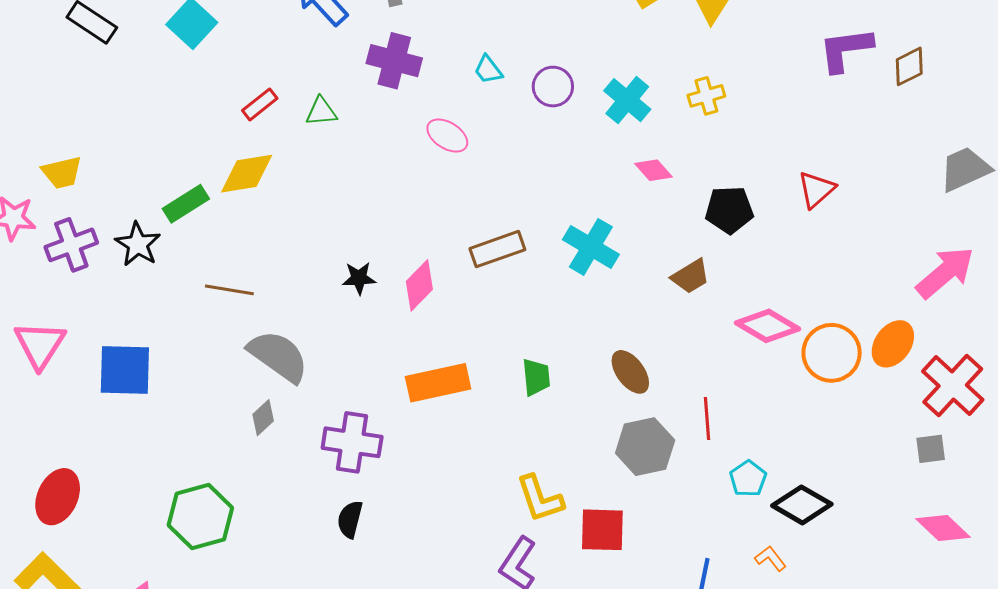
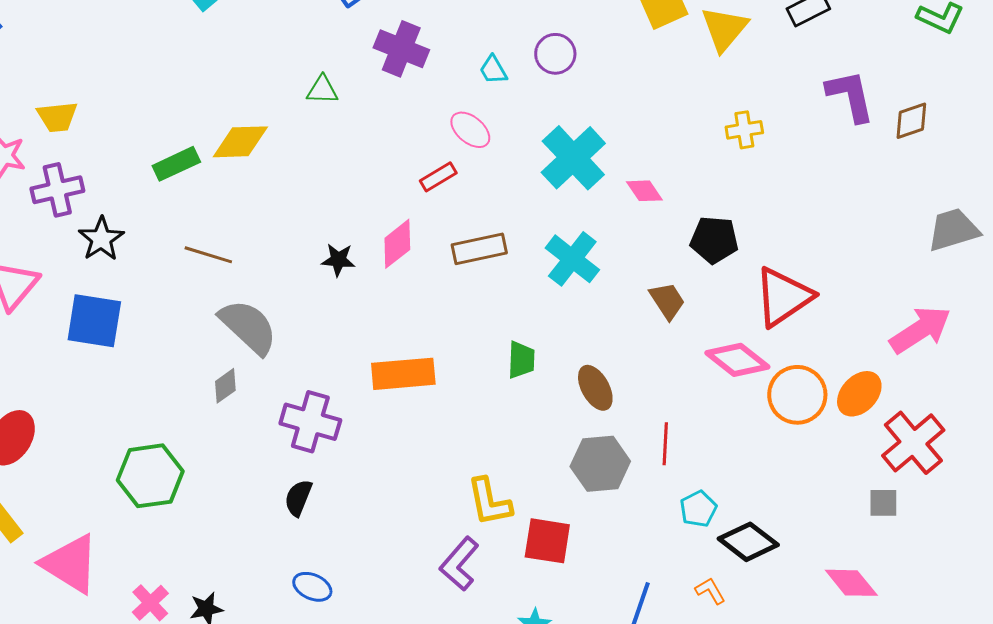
purple L-shape: (846, 50) -> (850, 96), turned 78
purple circle: (553, 87) -> (555, 54), moved
yellow cross: (706, 96) -> (744, 130), moved
cyan cross: (627, 100) -> (573, 158), moved, size x1.4
red rectangle: (260, 104) -> (438, 177), moved
pink ellipse: (447, 136) -> (470, 130), moved
red triangle: (816, 189) -> (783, 297), moved, size x1.6
black star: (138, 244) -> (101, 239), moved
brown trapezoid: (690, 276) -> (667, 301), turned -99
pink diamond: (419, 285) -> (397, 244), moved
green trapezoid: (536, 377) -> (521, 360), moved
pink diamond: (943, 528) -> (851, 583), moved

